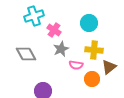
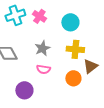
pink cross: (54, 30) -> (39, 16), moved
pink semicircle: (76, 65) -> (43, 69), moved

